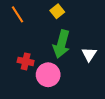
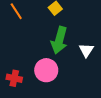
red cross: (26, 61) -> (14, 78), moved

